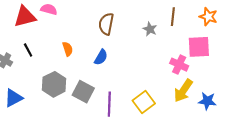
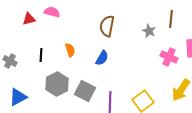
red triangle: (25, 17) -> (29, 19), size x0.6
black line: (28, 50) -> (41, 55), moved, turned 32
pink cross: (179, 65) -> (169, 57), moved

